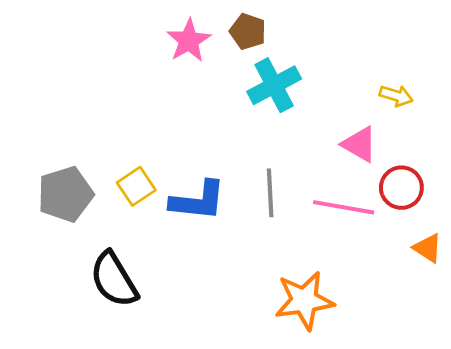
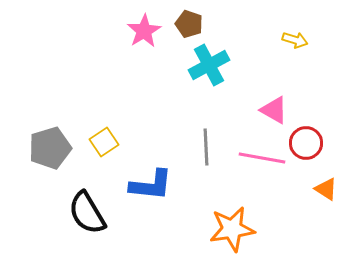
yellow arrow: (396, 96) -> (295, 40), moved
blue L-shape: (198, 201) -> (151, 185), moved

